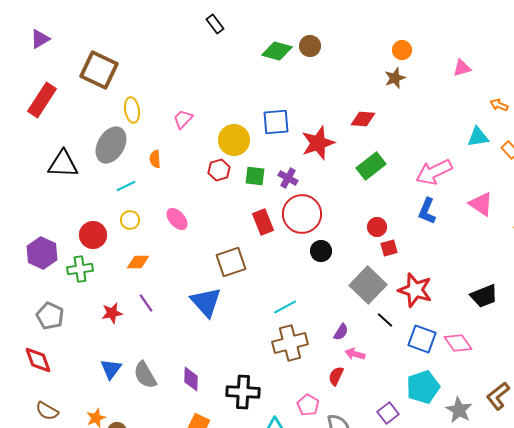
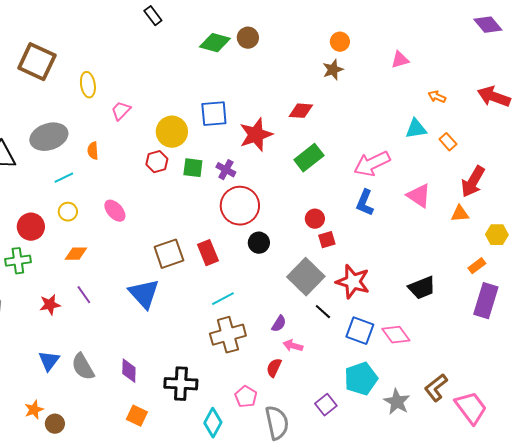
yellow ellipse: (132, 110) -> (88, 85), moved
gray ellipse: (111, 145) -> (49, 137), turned 42
red rectangle: (263, 222) -> (208, 253), moved

